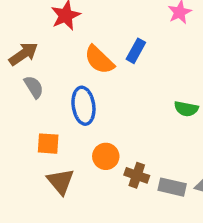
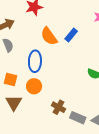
orange circle: (106, 156) -> (34, 86), moved

